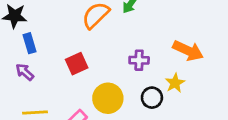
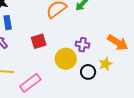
yellow circle: (108, 98) -> (66, 59), moved

